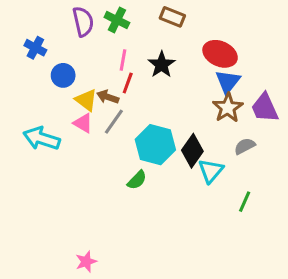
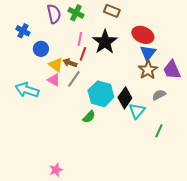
black star: (162, 65) -> (105, 42), size x1.4

